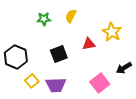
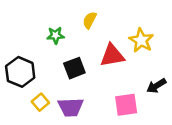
green star: (44, 19) -> (55, 35), moved
red triangle: (89, 44) -> (112, 55), size x1.5
pink square: (100, 83) -> (126, 105), turned 30

